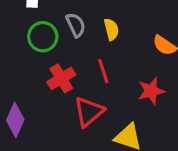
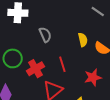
yellow semicircle: (111, 29) -> (83, 40), moved
green circle: (43, 37) -> (13, 58), moved

